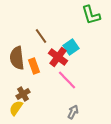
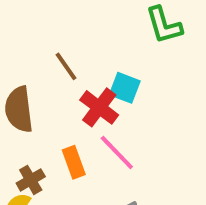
cyan square: (71, 47) -> (125, 88), turned -35
orange rectangle: (34, 66) -> (74, 162), moved

